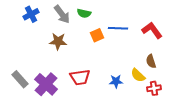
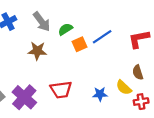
green semicircle: (84, 13) -> (65, 29), moved, turned 136
blue line: (118, 28) -> (102, 37), turned -36
red L-shape: (152, 30) -> (139, 39), turned -65

